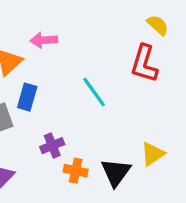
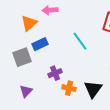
blue rectangle: (27, 97) -> (40, 44), turned 49

